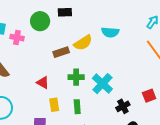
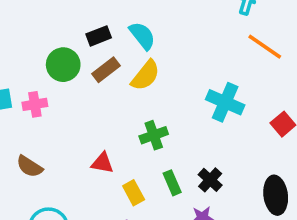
cyan semicircle: (110, 32) -> (142, 36), moved, turned -114
brown rectangle: (61, 52) -> (106, 70), moved
cyan cross: (102, 84) -> (225, 102), moved
black cross: (123, 106) -> (210, 180), moved

